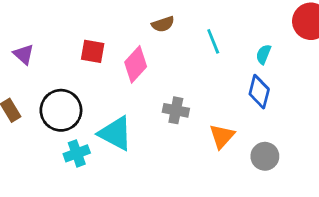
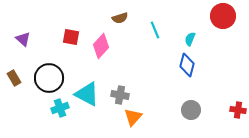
gray cross: (176, 110) -> (120, 95), moved
orange triangle: (222, 136) -> (133, 117), moved

